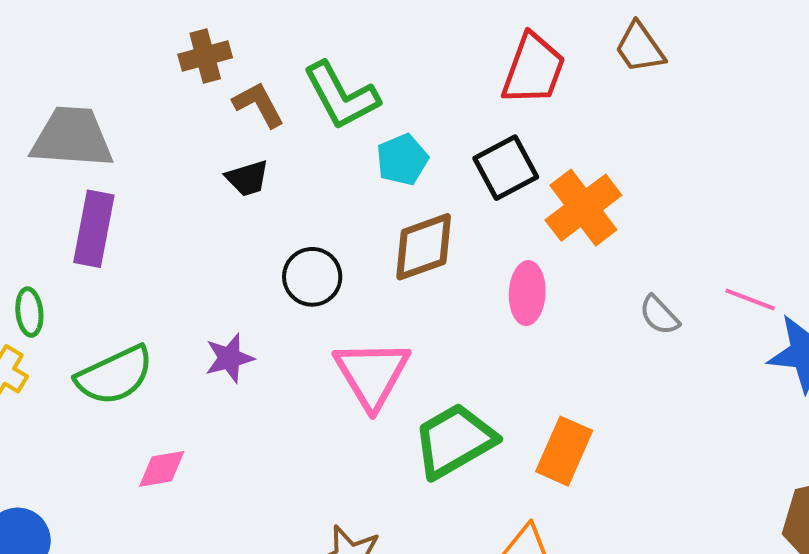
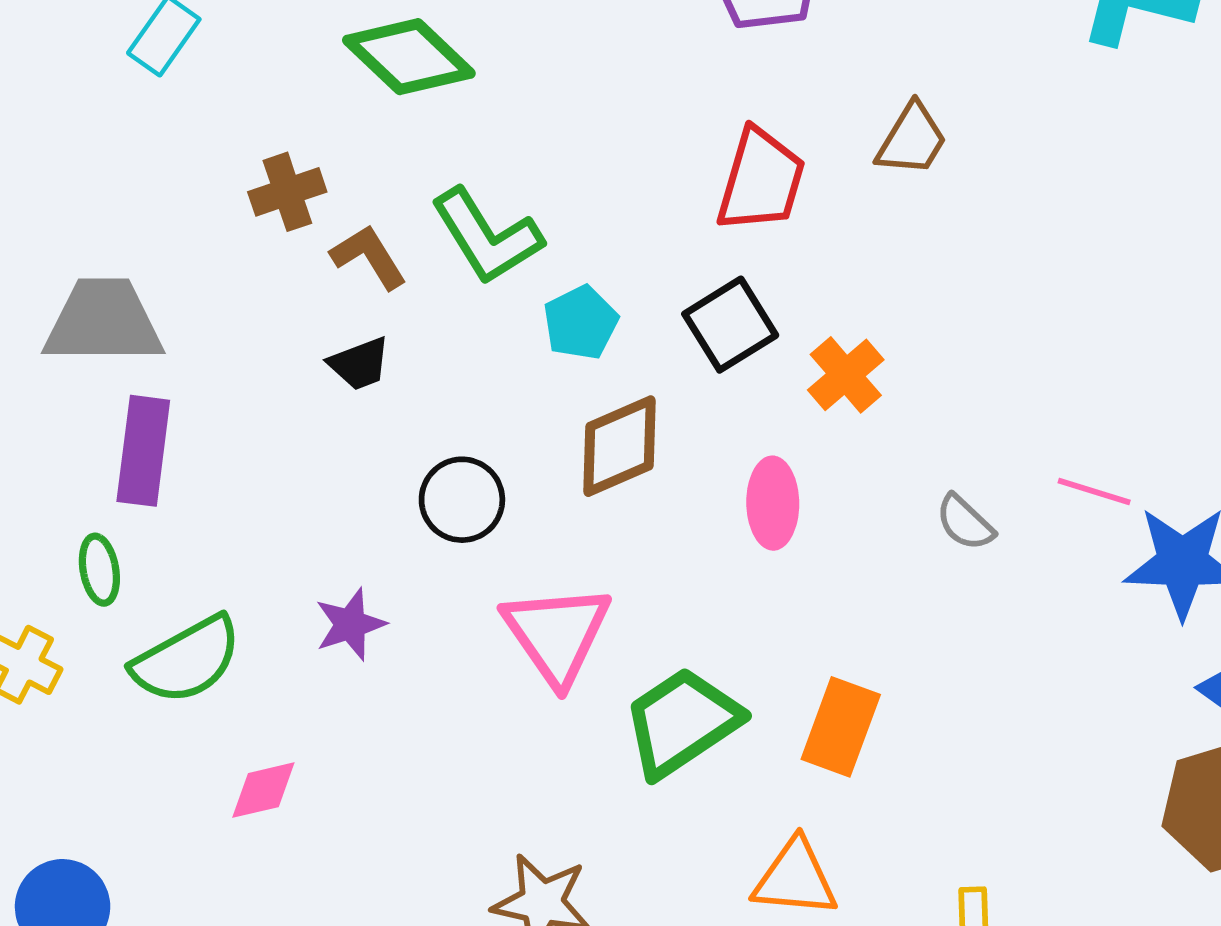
brown trapezoid: (640, 48) -> (912, 140), turned -110
orange cross: (583, 208) -> (846, 375), size x0.7
green ellipse: (29, 312) -> (99, 570), moved

